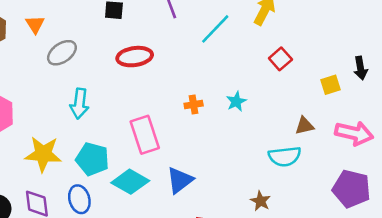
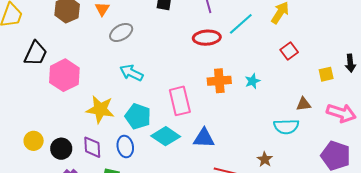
red ellipse: (135, 57) -> (207, 38), moved
cyan arrow: (79, 104) -> (131, 73), turned 105
orange cross: (194, 105) -> (219, 81), size x1.6
blue triangle: (180, 180) -> (204, 138), turned 35

